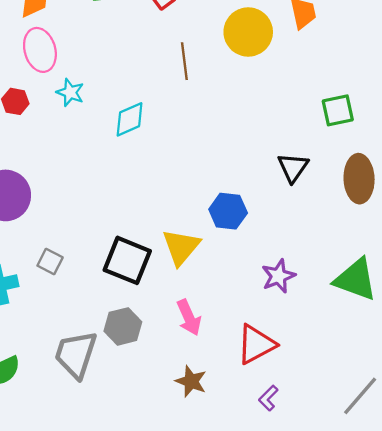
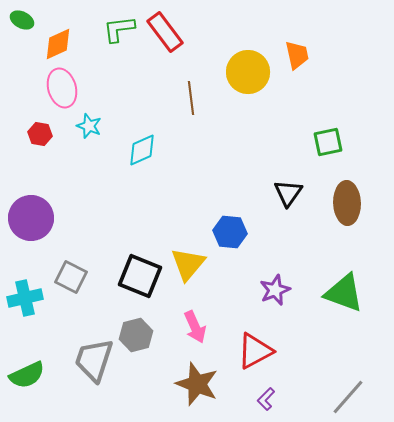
gray square: (50, 262) -> (71, 277), size x1.4
brown star: (191, 381) -> (197, 384), size x1.5

